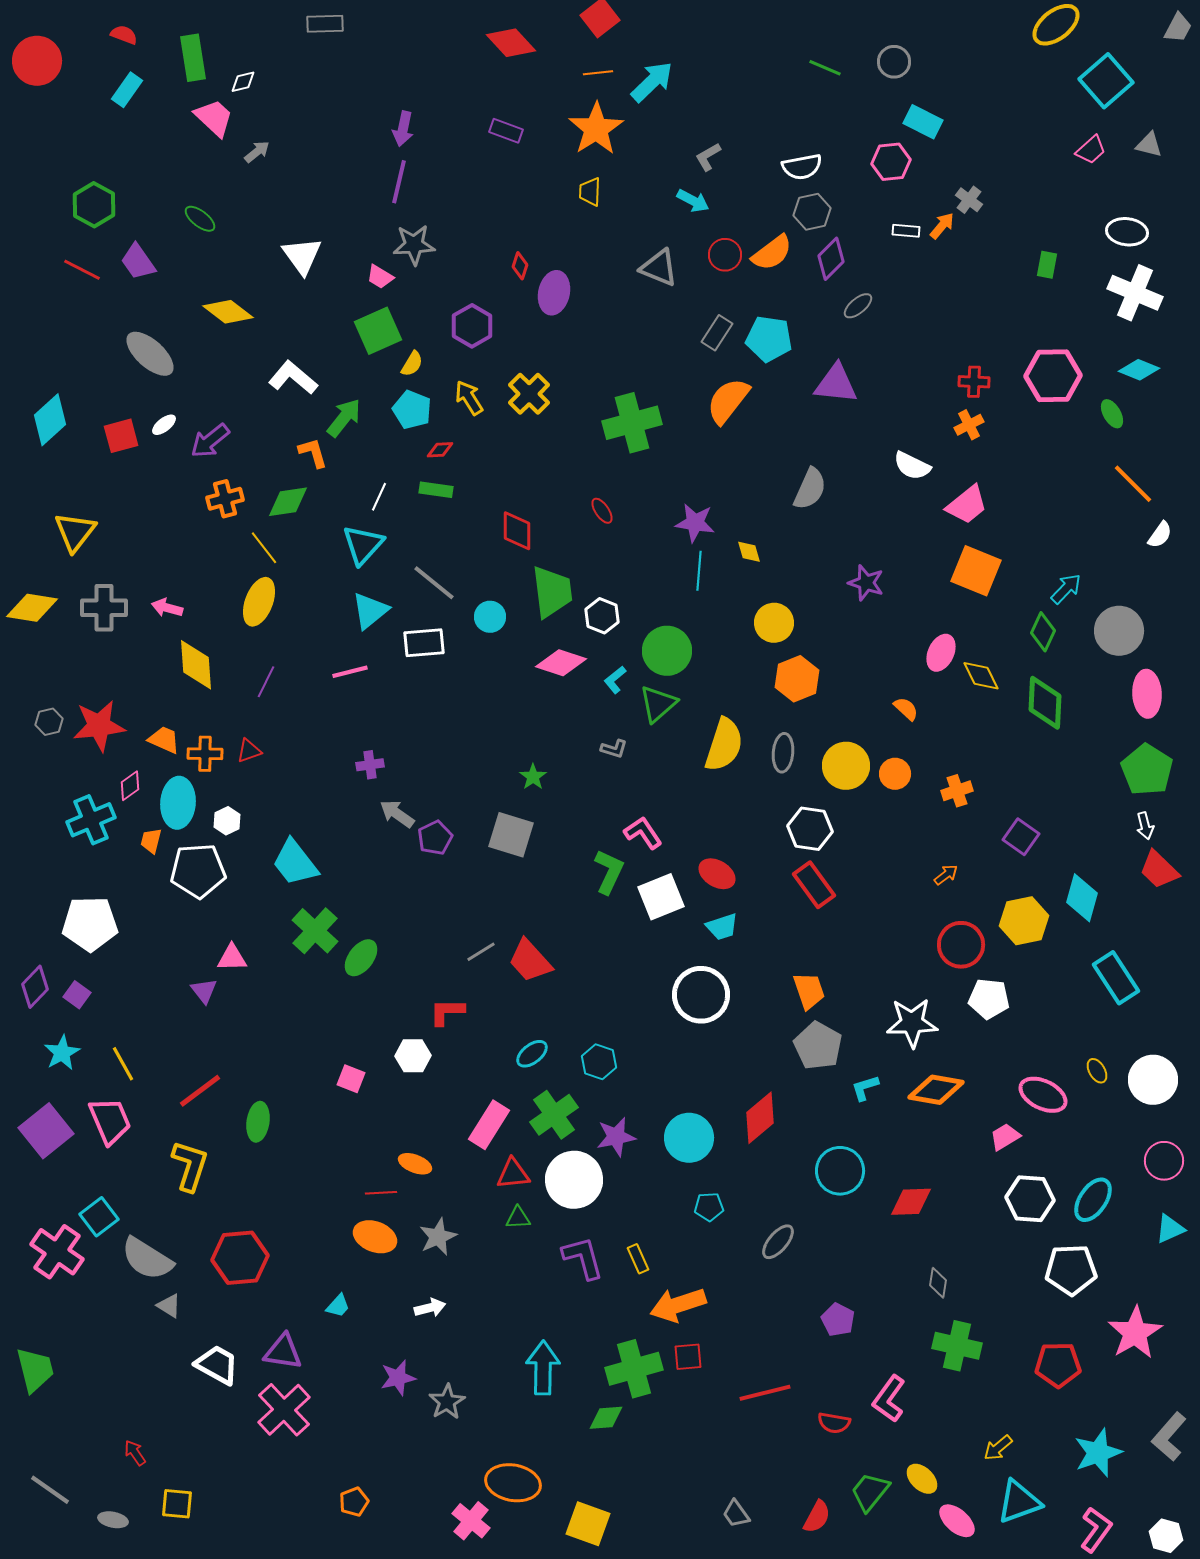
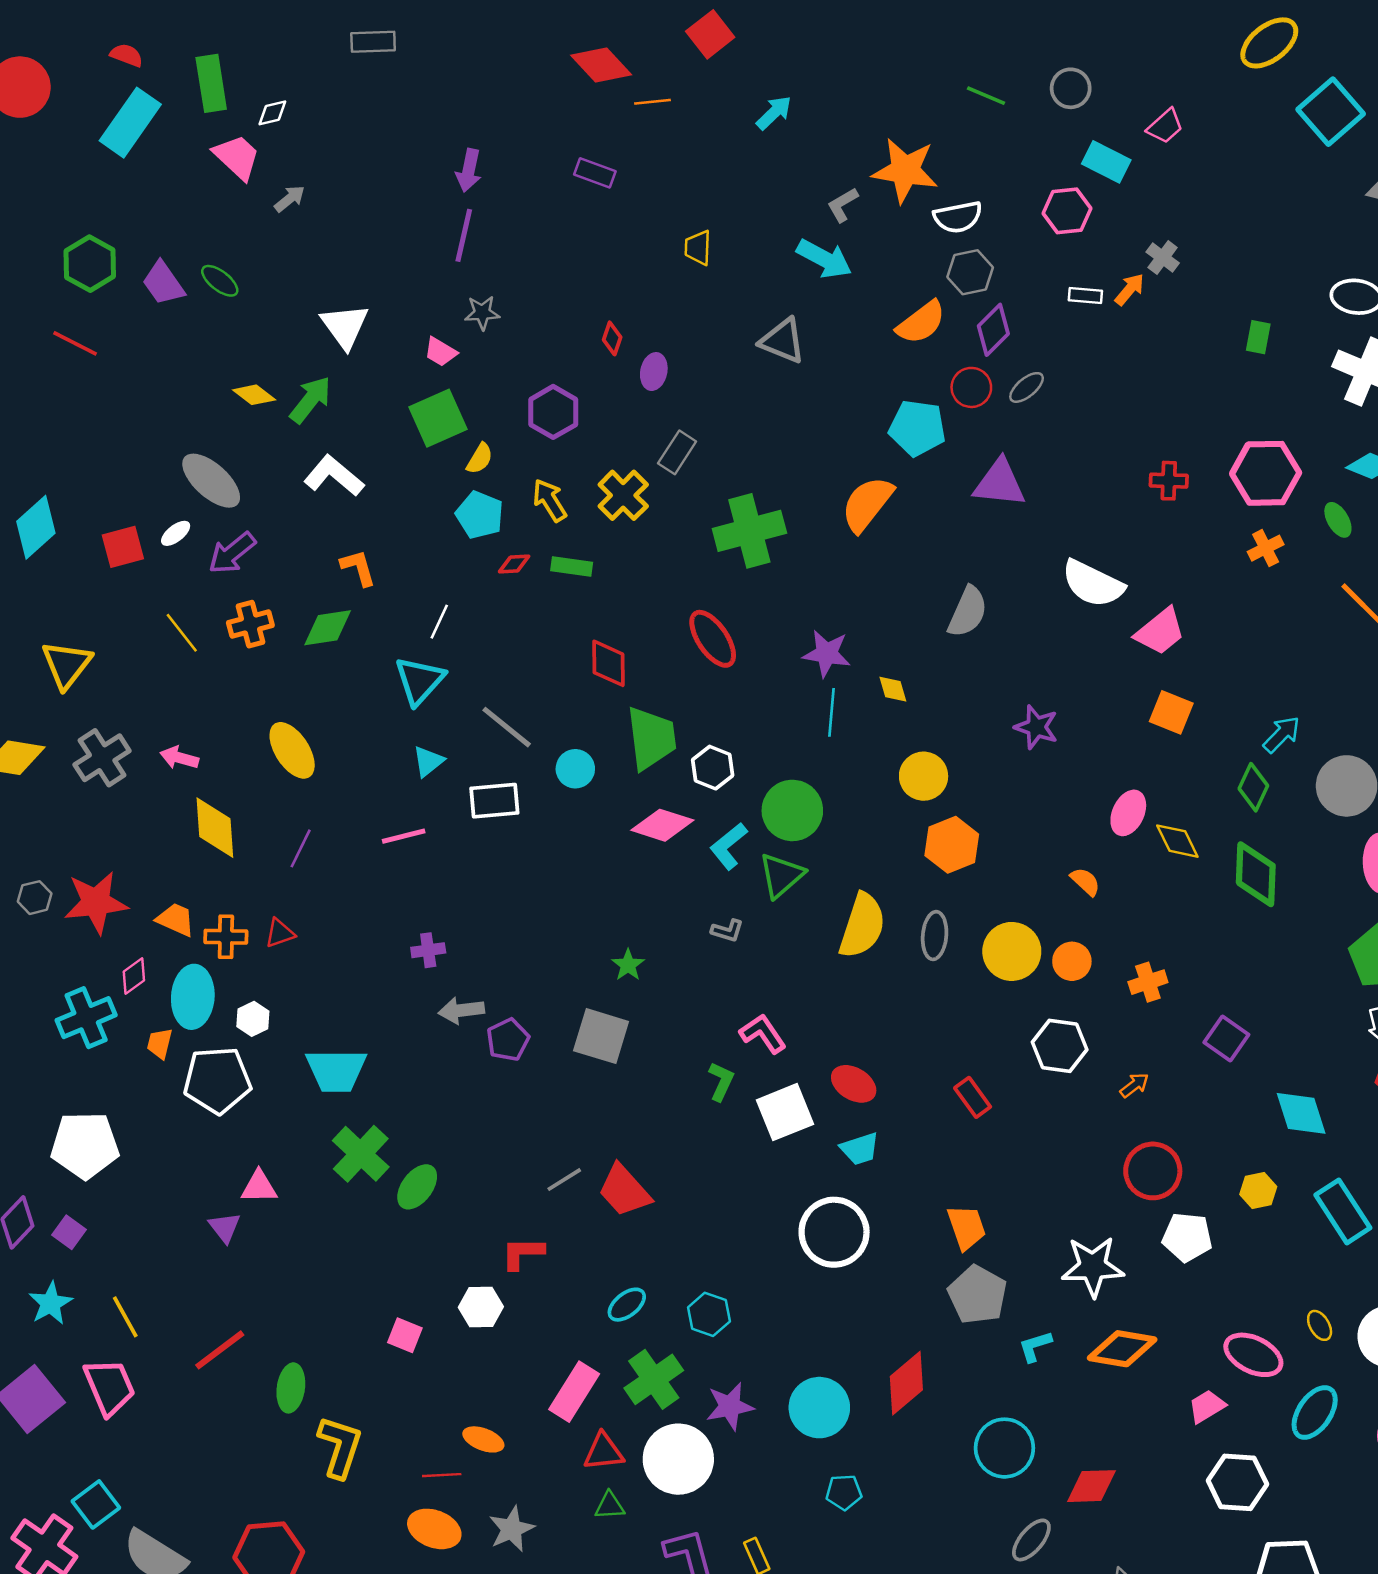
orange line: (598, 73) -> (653, 102), moved
cyan arrow: (652, 82) -> (774, 113), size x0.7
cyan rectangle: (127, 90) -> (130, 123), size x1.6
orange star: (596, 129) -> (905, 170), moved, turned -30
pink trapezoid: (1091, 150) -> (1165, 126), moved
cyan arrow: (693, 201) -> (824, 259), size x1.4
gray star: (414, 245) -> (482, 313), size x0.7
red circle: (725, 255) -> (971, 387), moved
purple trapezoid: (138, 262) -> (163, 283), moved
purple ellipse: (554, 293) -> (654, 372), size x0.7
yellow diamond: (228, 312) -> (254, 395), size x0.7
gray rectangle: (717, 333) -> (677, 452), moved
gray ellipse: (150, 354) -> (211, 481), moved
green arrow: (344, 418) -> (310, 400), moved
orange cross: (969, 425) -> (1266, 548), moved
white semicircle: (912, 466) -> (1093, 584), size x1.4
green rectangle: (436, 490) -> (572, 566), moved
red ellipse: (602, 511) -> (713, 639), size x1.8
yellow line: (264, 548) -> (182, 633), moved
orange square: (976, 571) -> (1171, 712), size x0.7
yellow ellipse: (259, 602) -> (292, 750), turned -54
gray cross: (104, 608) -> (102, 758), turned -33
cyan triangle: (370, 611) -> (428, 761), size x0.7
cyan L-shape: (615, 680) -> (729, 846), size x1.4
gray arrow: (397, 814) -> (461, 1010), turned -42
white hexagon: (810, 829) -> (1060, 1046), moved
cyan trapezoid: (295, 863) -> (336, 1070), turned -52
green L-shape: (609, 872) -> (721, 1081), size x0.7
red rectangle: (814, 885) -> (973, 1097), size x0.7
cyan diamond: (1082, 898) -> (1301, 1113), turned -33
yellow hexagon: (1024, 921) -> (1258, 1191), moved, size x0.6
yellow L-shape: (190, 1166) -> (340, 1447), moved
cyan ellipse: (1093, 1200) -> (1315, 1412), moved
gray ellipse: (778, 1242) -> (1031, 1540), moved

